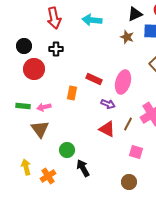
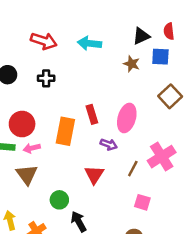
red arrow: (54, 18) -> (44, 41), turned -60
red circle: (34, 69) -> (22, 124), moved
red rectangle: (94, 79) -> (92, 114), turned 49
orange rectangle: (72, 93) -> (65, 131), size x1.6
red triangle: (107, 129) -> (94, 175), moved, turned 36

